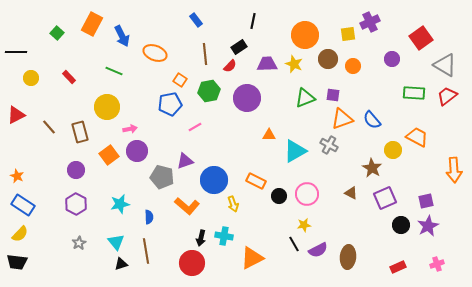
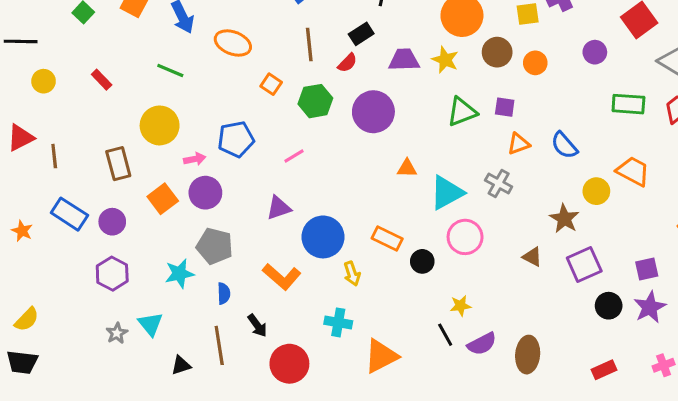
blue pentagon: (170, 104) -> (236, 139), moved
orange triangle: (342, 119) -> (518, 144), size x0.7
brown line: (49, 127) -> (54, 156), moved, turned 35
gray pentagon: (162, 177) -> (215, 246), moved
pink circle: (307, 194) -> (465, 237), moved
blue rectangle: (23, 205) -> (69, 214), moved
black arrow: (201, 238) -> (257, 326), moved, turned -49
cyan triangle: (116, 242) -> (150, 324), moved

